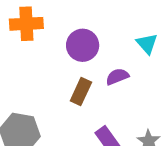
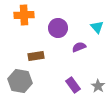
brown rectangle: (81, 92) -> (36, 56), moved, turned 56

